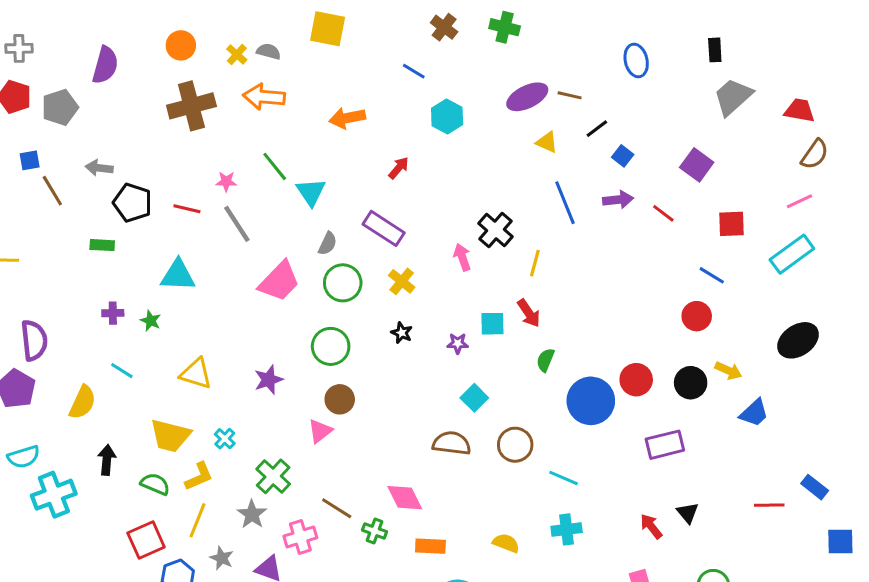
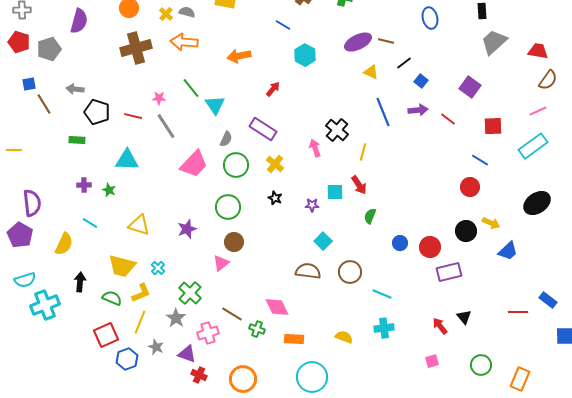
red circle: (636, 380) -> (430, 247), moved
blue circle: (591, 401) -> (400, 243), size x0.5

